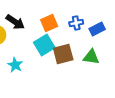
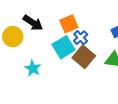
blue cross: (76, 23) -> (81, 38), moved, turned -32
brown square: (63, 54) -> (84, 57), turned -35

